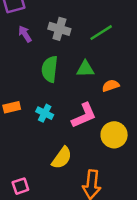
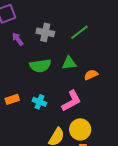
green semicircle: (50, 69) -> (40, 66), turned -100
yellow circle: (114, 135) -> (80, 129), moved

